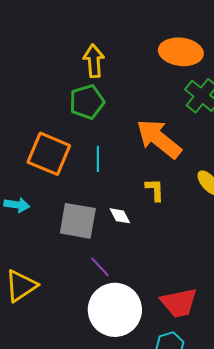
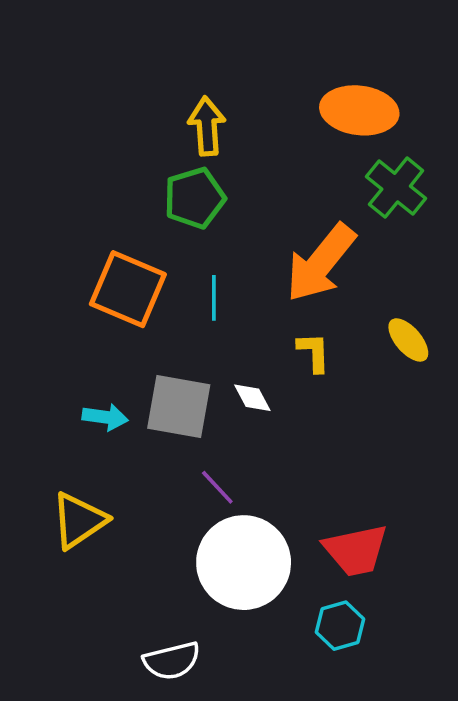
orange arrow: (159, 139) -> (321, 263), turned -90
cyan arrow: (17, 205) -> (105, 417), moved

